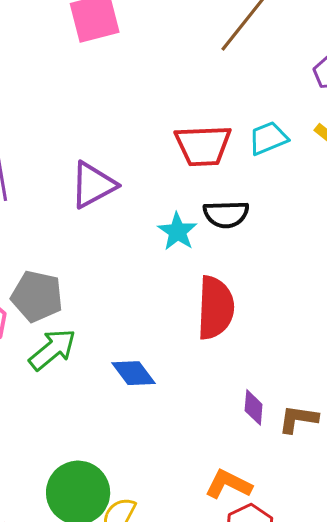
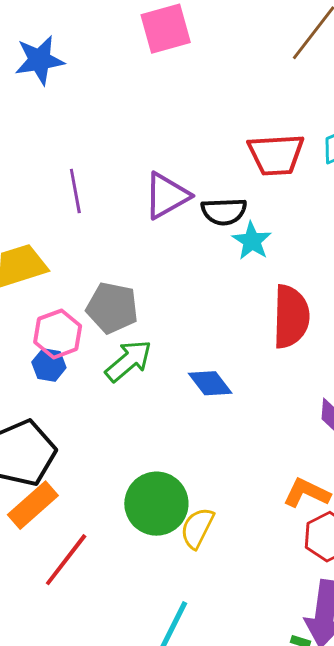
black semicircle: (226, 214) -> (224, 211), moved

